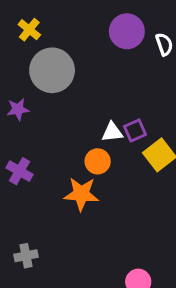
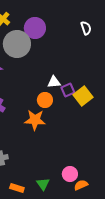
purple circle: (127, 31) -> (35, 28), moved
purple square: (135, 130) -> (68, 90), moved

